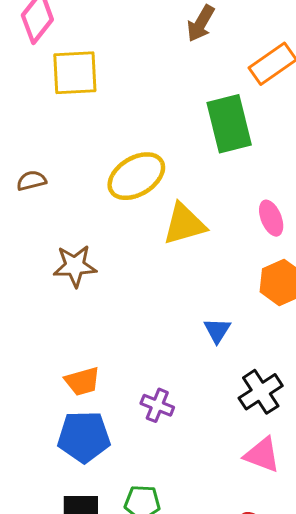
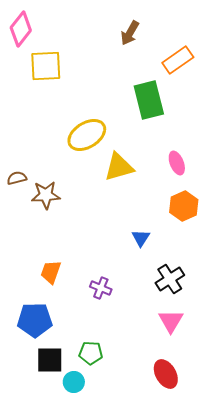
brown semicircle: (31, 181) -> (17, 178), moved
orange trapezoid: (82, 381) -> (51, 272), turned 125
blue pentagon: (84, 437) -> (35, 320), moved
pink triangle: (262, 455) -> (171, 321), turned 40

